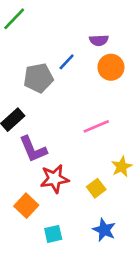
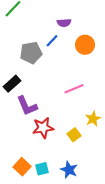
purple semicircle: (99, 40) -> (64, 23), moved
orange square: (26, 206) -> (22, 167), moved
blue star: (104, 230) -> (69, 170), moved

